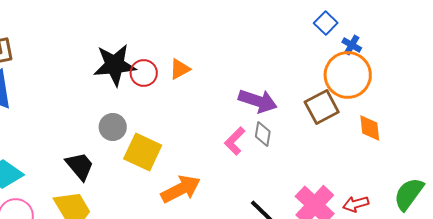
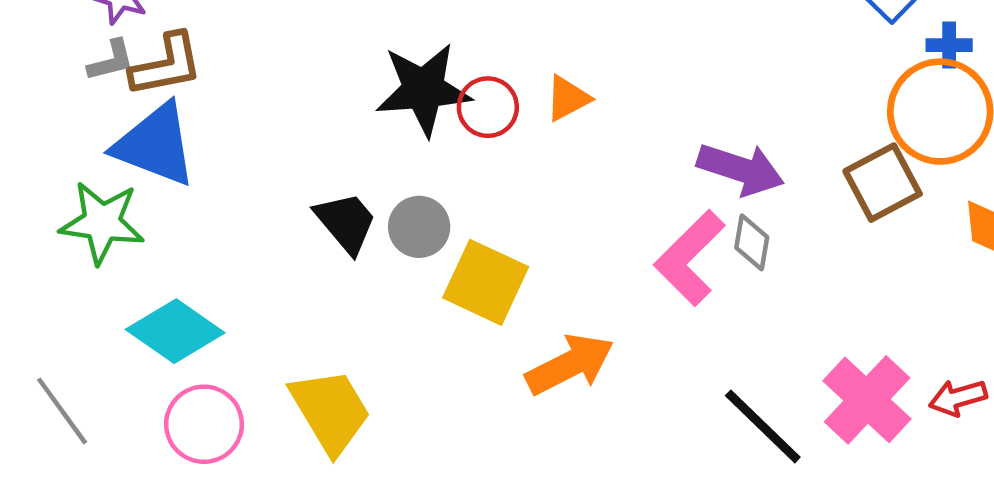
blue cross: (352, 45) -> (949, 45), turned -30
pink L-shape: (235, 141) -> (690, 258), size x1.5
black trapezoid: (80, 166) -> (346, 222), moved

